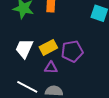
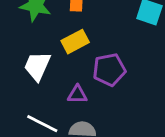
yellow rectangle: (48, 47) -> (75, 42), moved

